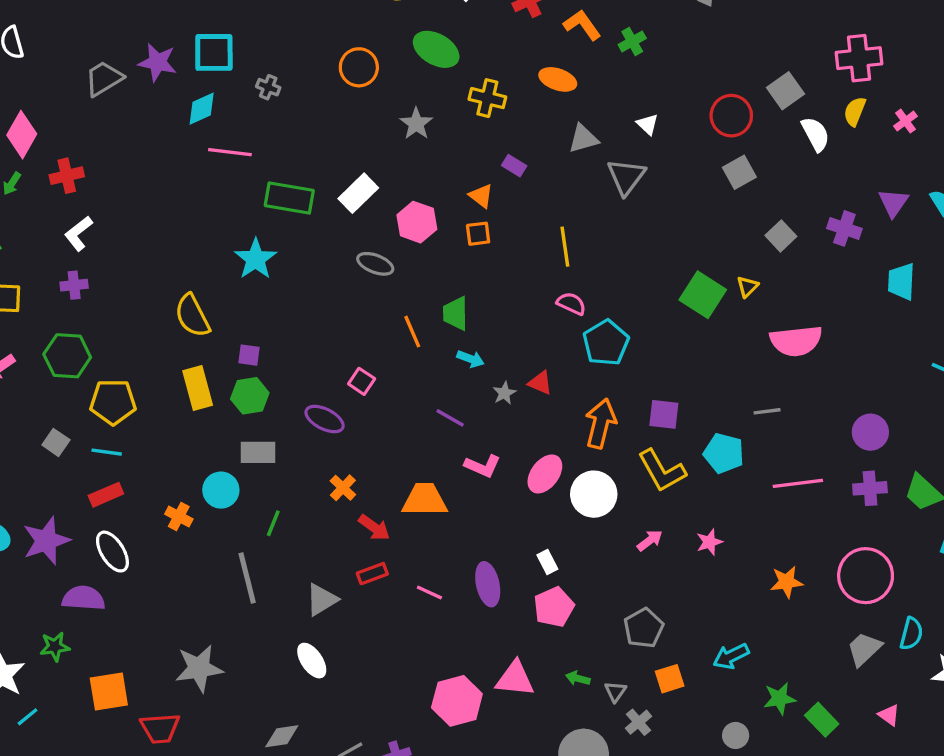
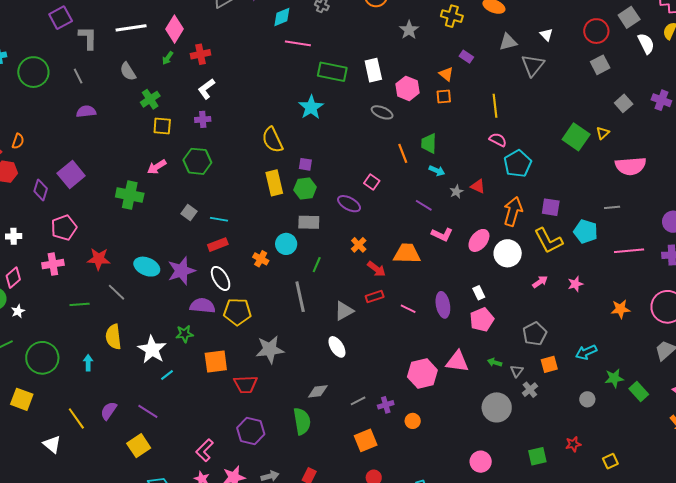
white rectangle: (358, 193) -> (373, 70), turned -60
yellow pentagon: (113, 402) -> (237, 312), moved

